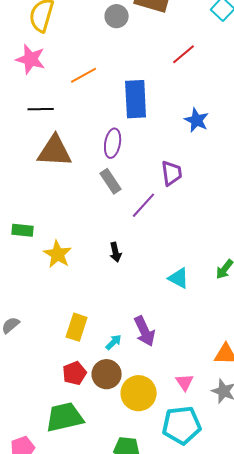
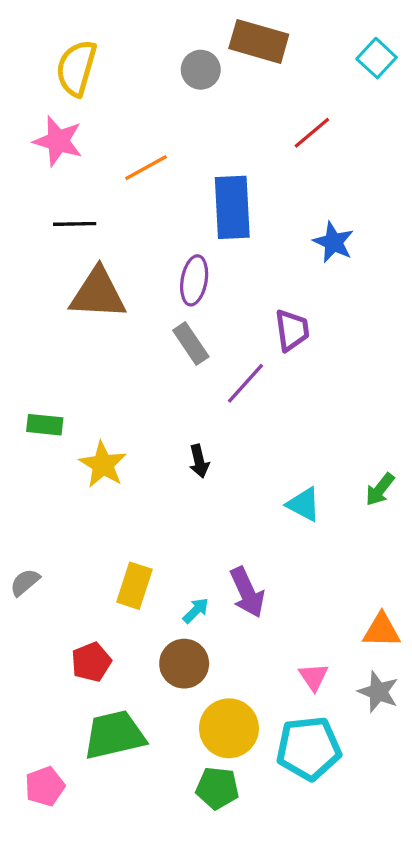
red pentagon: (75, 373) -> (91, 662), moved
yellow circle: (139, 393) -> (229, 728), moved

